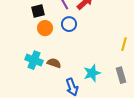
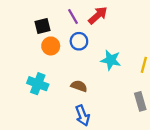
brown semicircle: (54, 63) -> (79, 86), moved
cyan star: (92, 73) -> (111, 60), moved, turned 30

